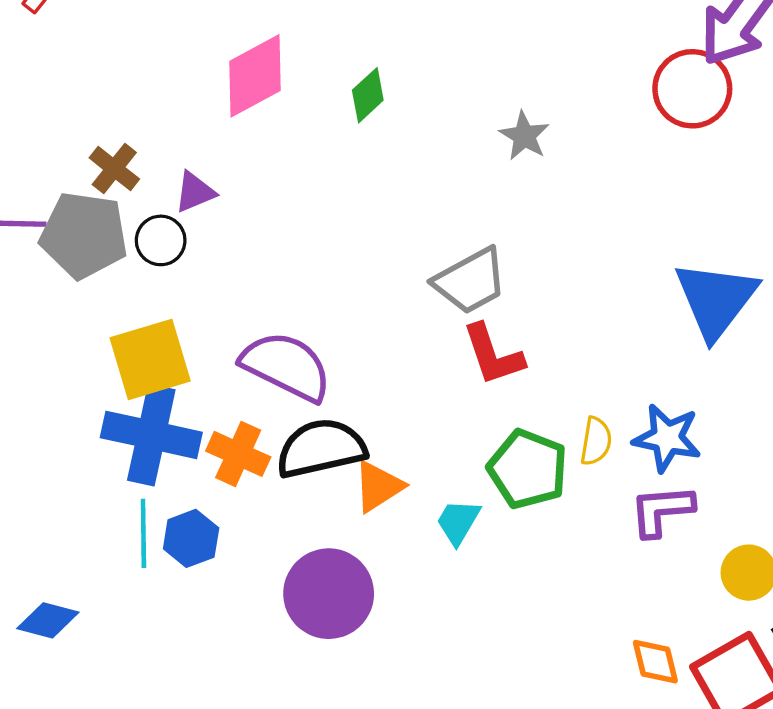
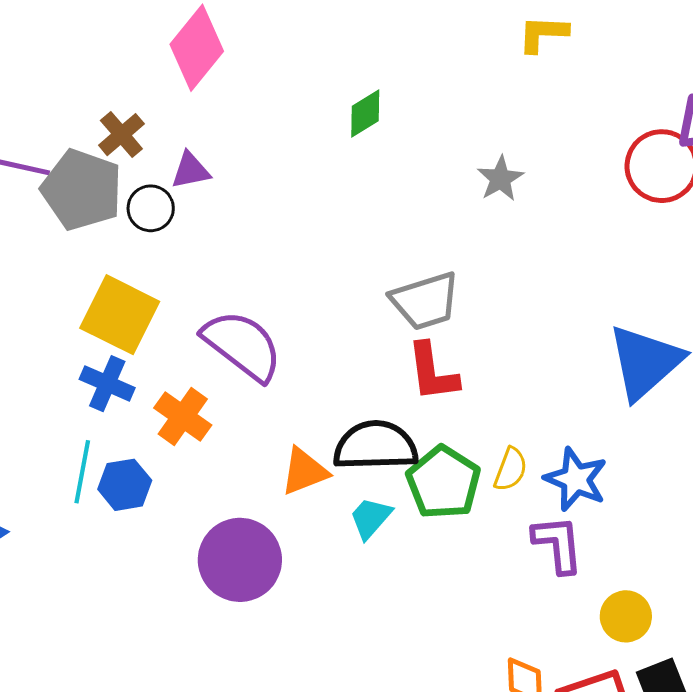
pink diamond: (255, 76) -> (197, 48), moved, turned -34
yellow square: (150, 359) -> (120, 315), turned 32
blue cross: (151, 435) -> (107, 384), size x0.6
black semicircle: (321, 448) -> (376, 446), moved
purple L-shape: (662, 510) -> (558, 544), turned 78

